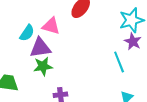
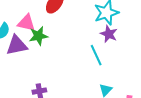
green star: (43, 66) -> (38, 36), moved

